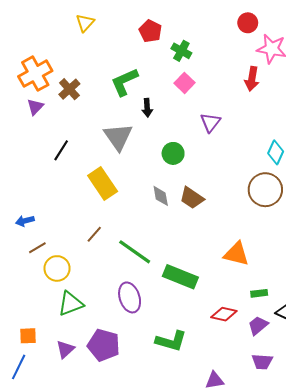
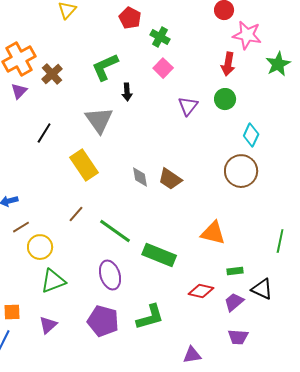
green circle: (173, 153) -> (225, 99), moved
green L-shape: (171, 341) -> (150, 317), turned -32
purple pentagon: (104, 345) -> (103, 321), moved

